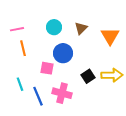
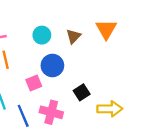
orange triangle: (110, 36) -> (106, 29), moved
pink square: (47, 68) -> (34, 83), turned -32
yellow arrow: (112, 75) -> (110, 109), moved

